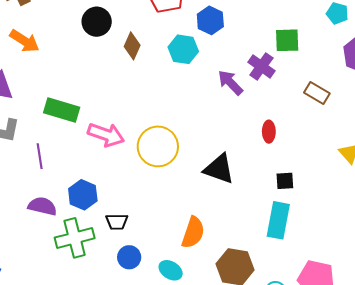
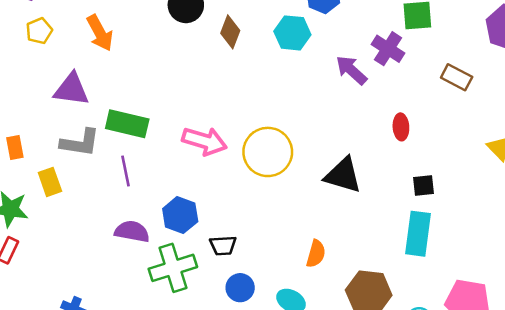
orange arrow: (24, 41) -> (100, 33), turned 32
green rectangle: (62, 110) -> (127, 124), moved
orange semicircle: (193, 232) -> (316, 254), size x0.7

